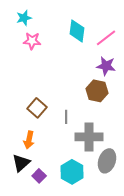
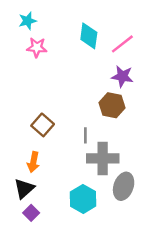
gray line: (66, 117) -> (85, 135), moved
purple square: (39, 176) -> (31, 213), moved

